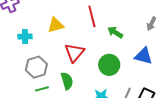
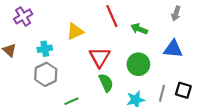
gray hexagon: (36, 67) -> (46, 74), moved
green semicircle: (67, 81) -> (106, 83), moved

